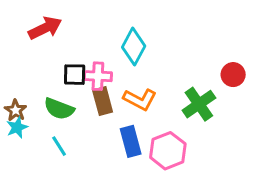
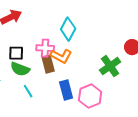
black square: (75, 75) -> (16, 53), moved
orange L-shape: (140, 99) -> (61, 56), moved
cyan line: (59, 146) -> (28, 91), moved

